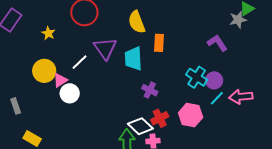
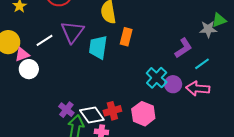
purple L-shape: (217, 43) -> (183, 48), turned 80
purple cross: (150, 90) -> (66, 110), moved
pink arrow: (241, 97) -> (198, 88), moved
cyan line: (217, 98) -> (202, 64), moved

